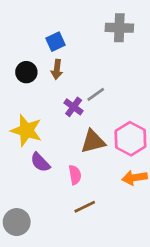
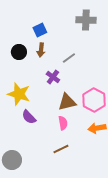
gray line: (96, 94) -> (69, 58), moved
pink semicircle: (75, 175) -> (63, 123), moved

